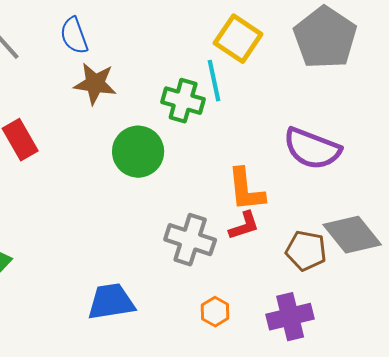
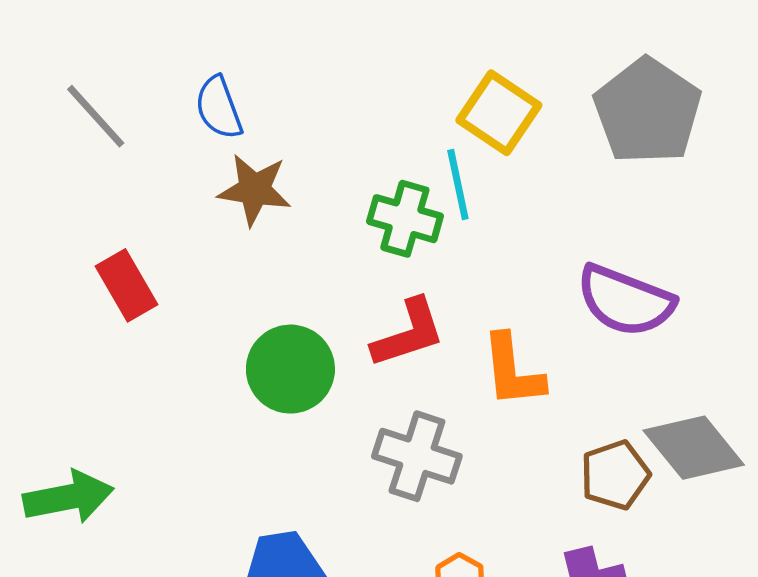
green circle: (138, 152) -> (290, 369), moved
red L-shape: (244, 226) -> (408, 333), moved, size x1.4
brown pentagon: (306, 251) -> (615, 475), turned -30

